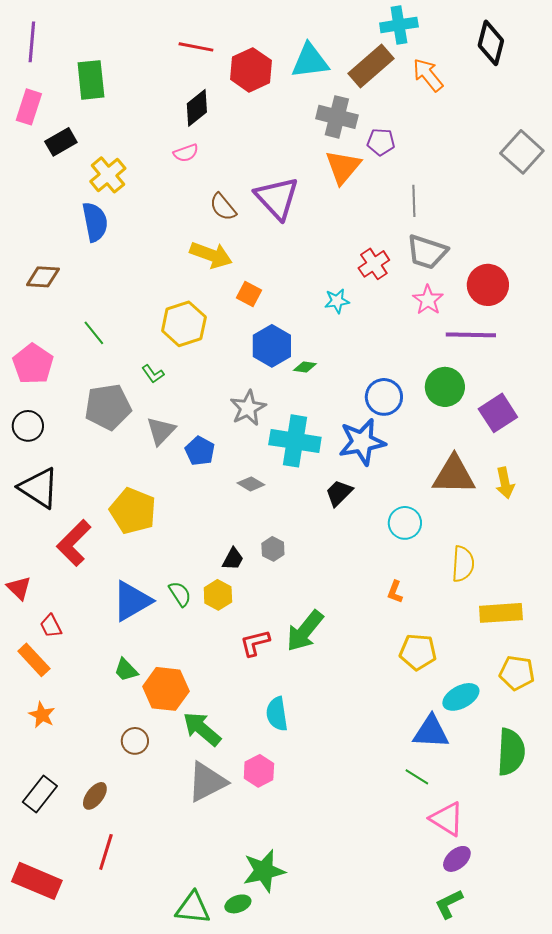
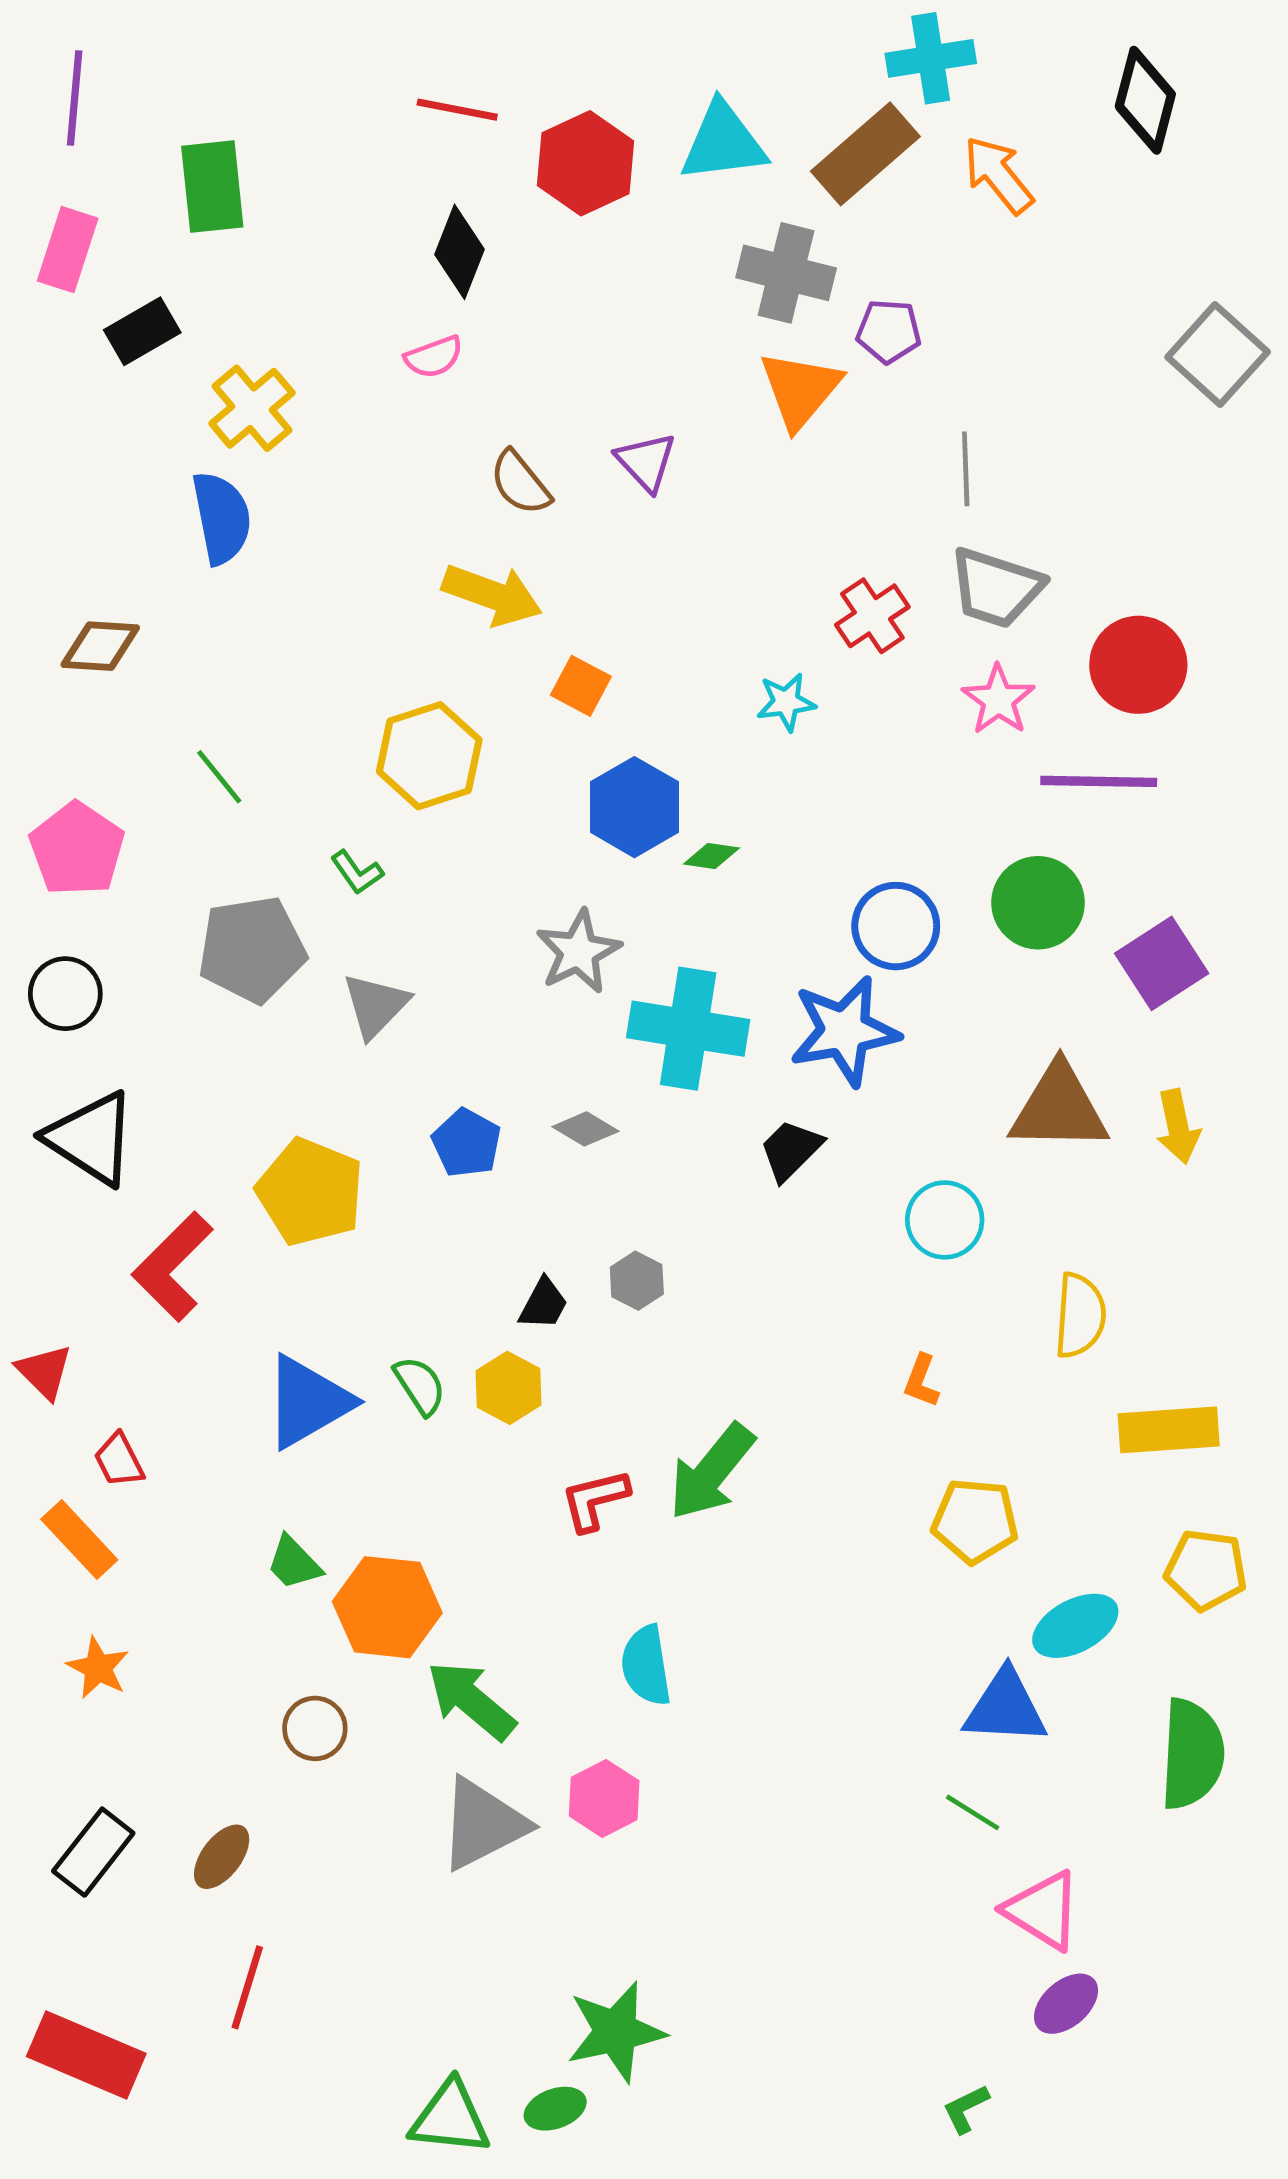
black diamond: (197, 108) -> (460, 252), turned -30
purple triangle: (277, 198) -> (646, 462), size x0.6
blue pentagon: (200, 451) -> (467, 1143), moved
green L-shape: (449, 904) -> (966, 2109), moved, size x0.7

